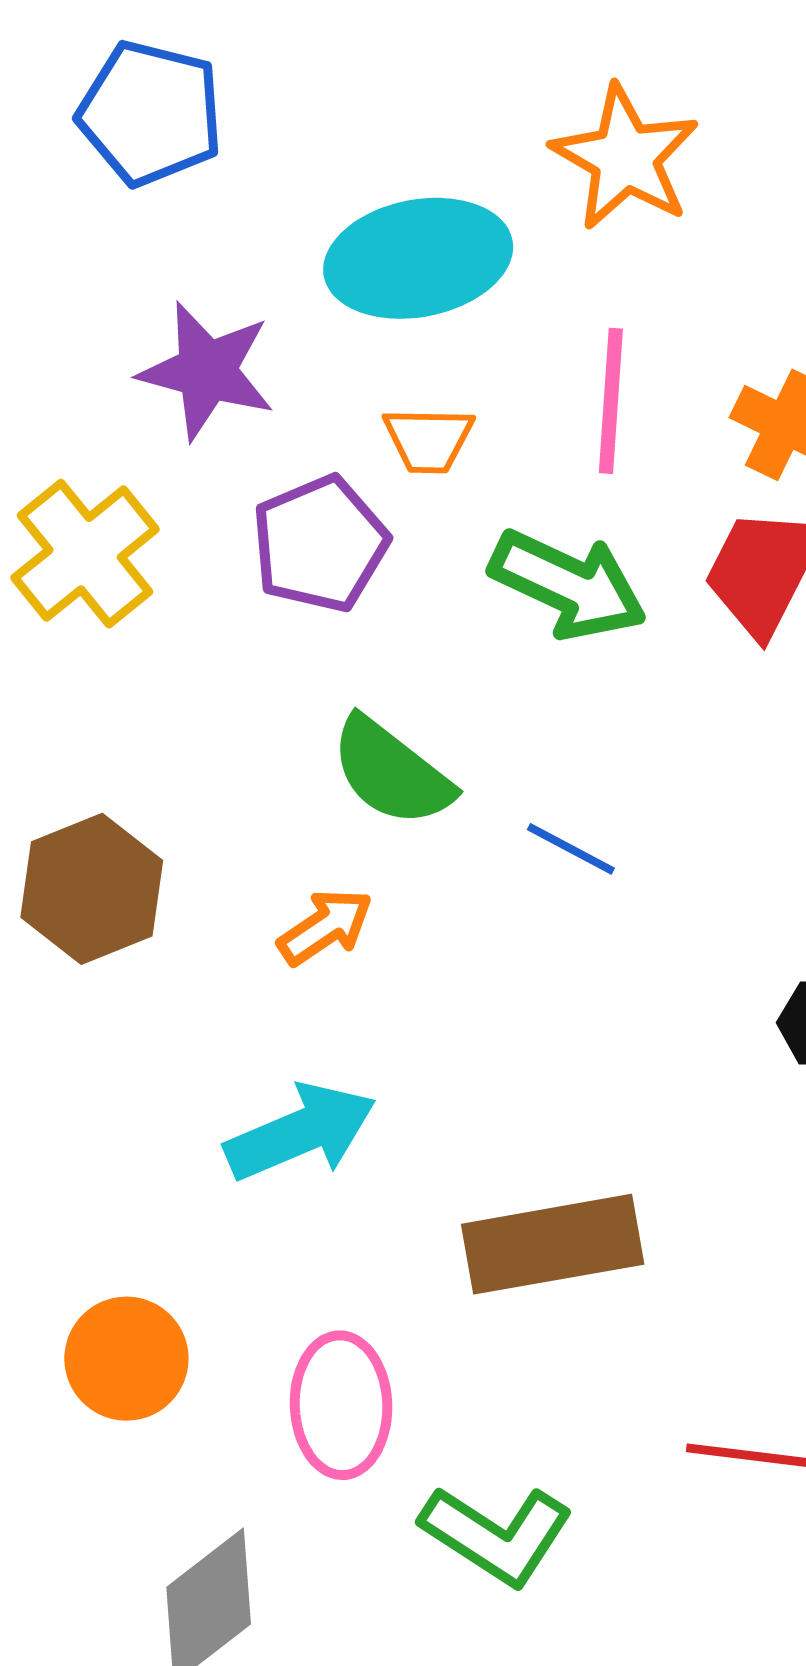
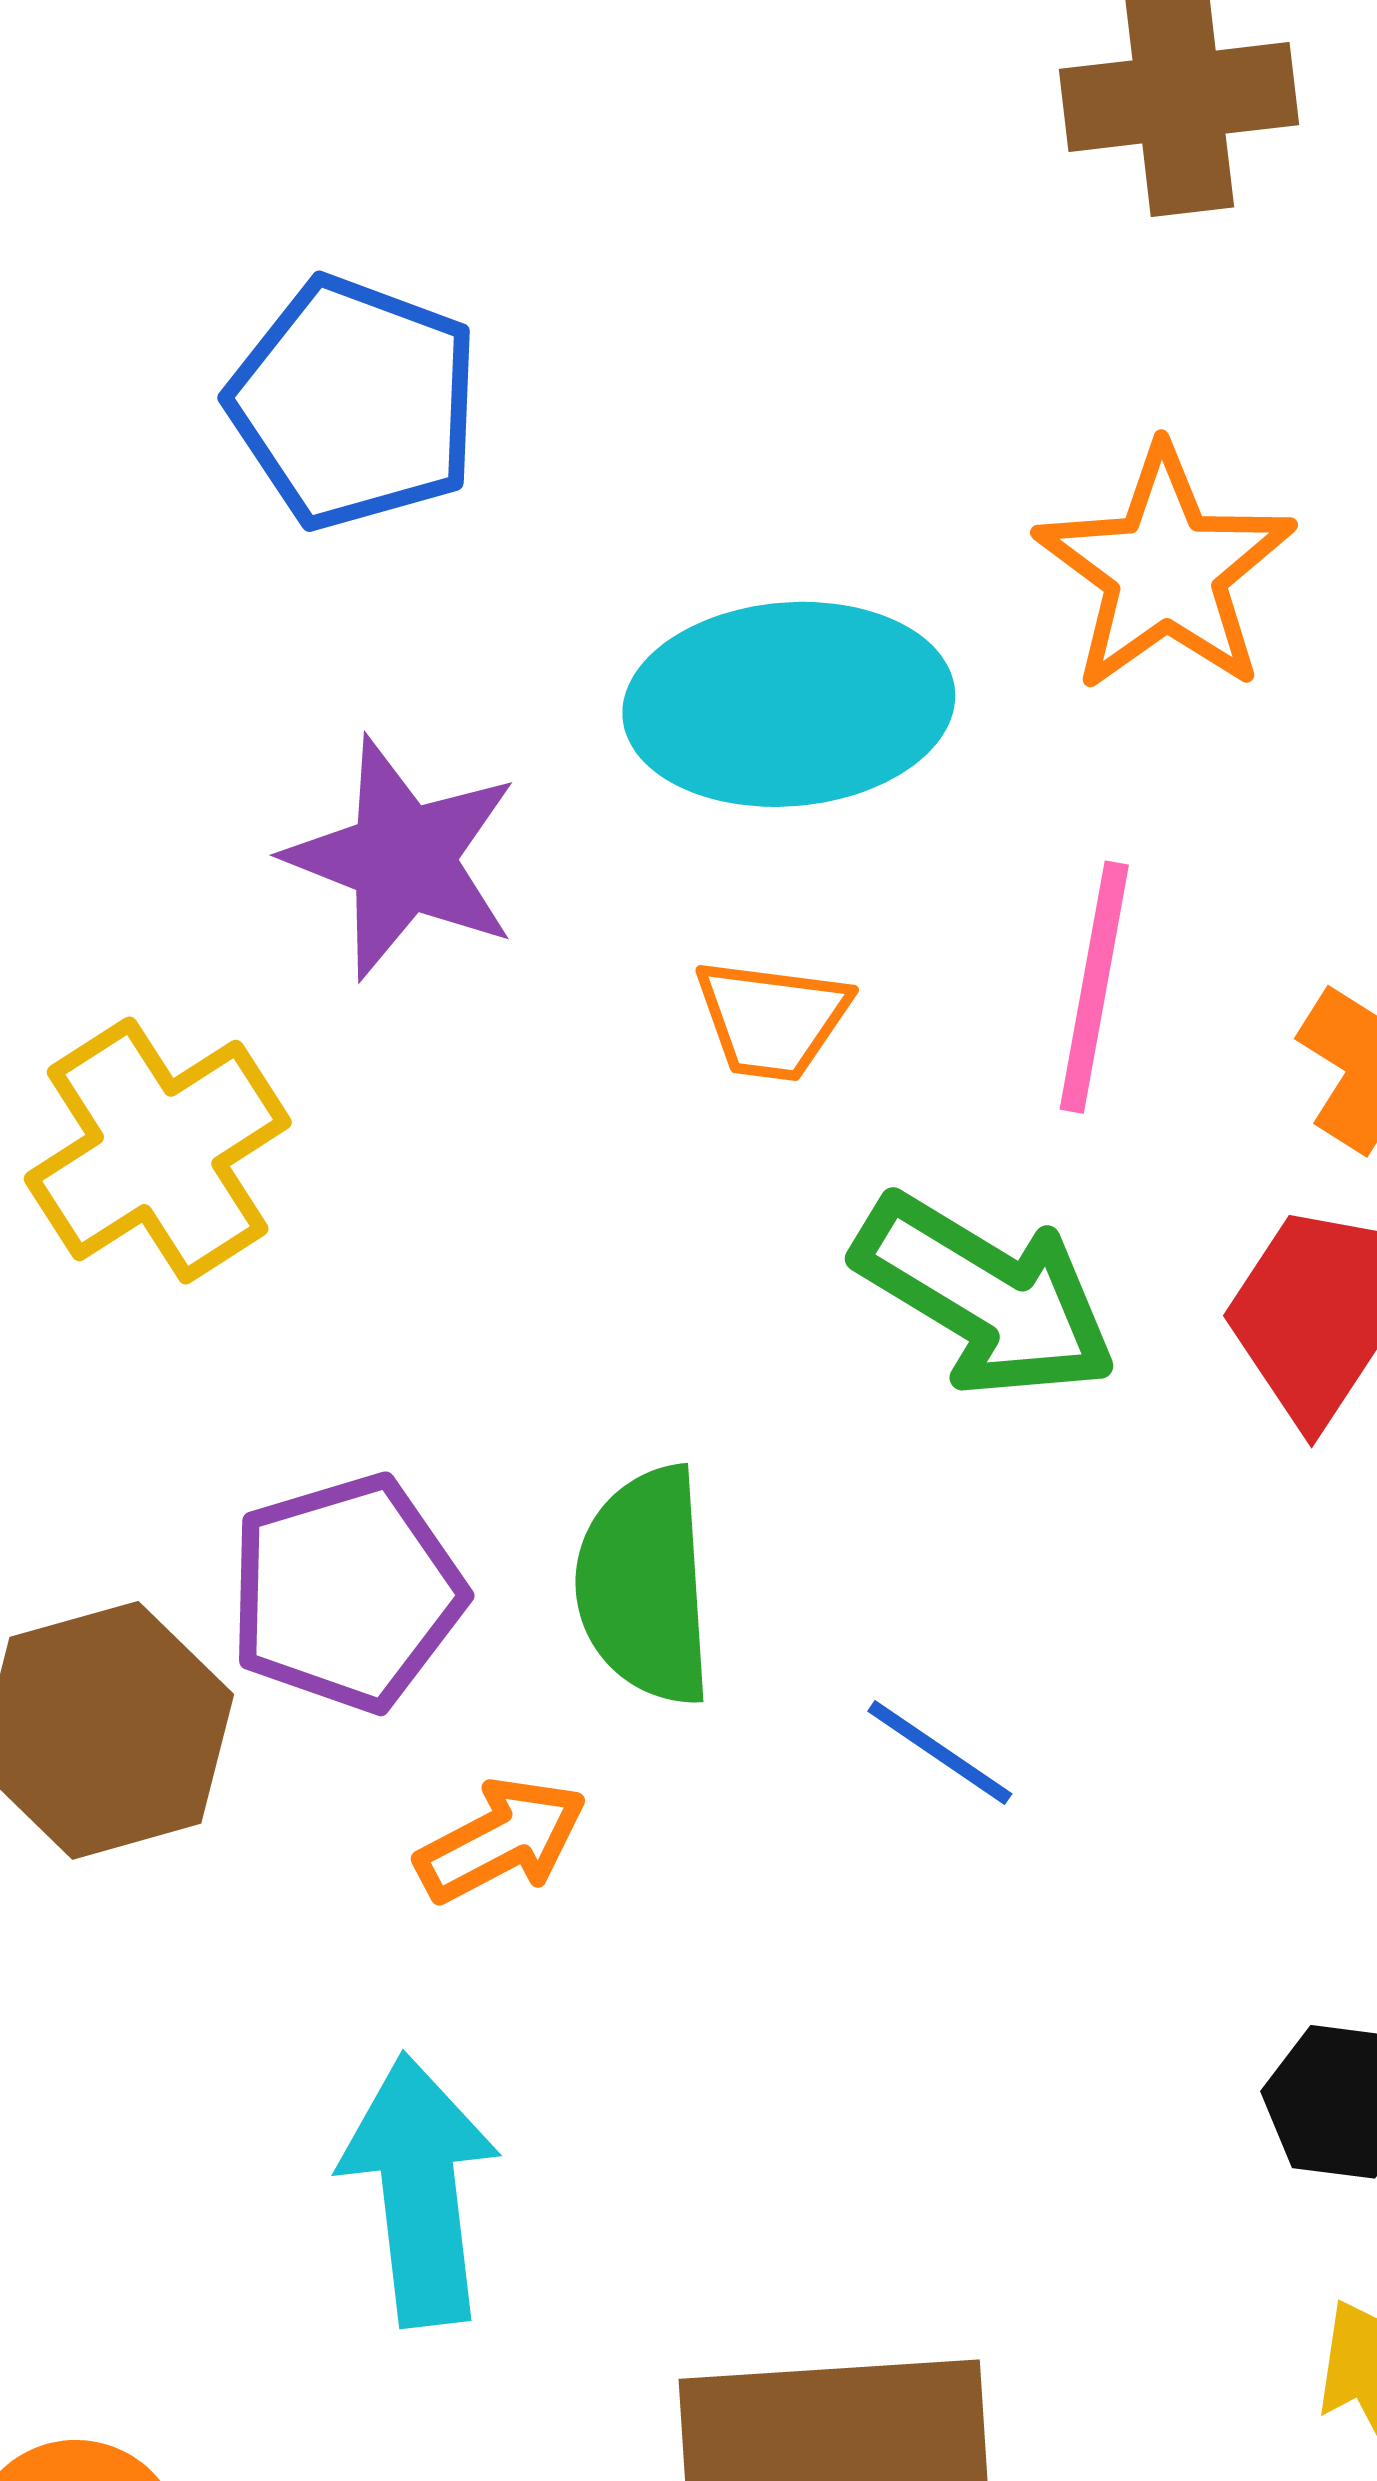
purple pentagon: (320, 544) -> (346, 1593), moved
green semicircle: (391, 772) -> (645, 1586), turned 42
cyan arrow: (301, 1132) -> (420, 2190), turned -80

